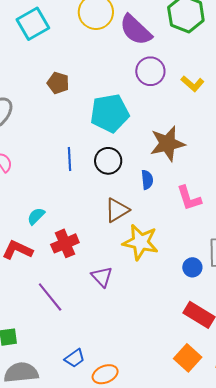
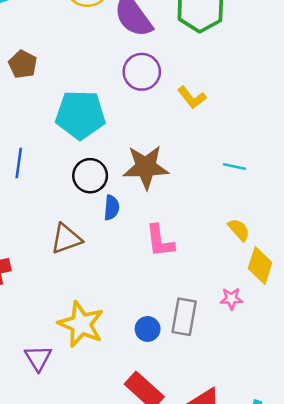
black circle: (108, 161) -> (90, 176), moved
yellow star: (141, 242) -> (81, 324), moved
purple triangle: (102, 277) -> (38, 358), moved

